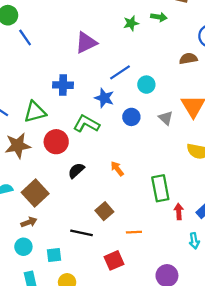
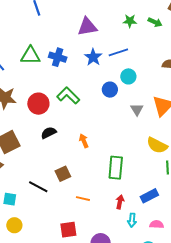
blue line: (120, 72) -> (118, 52), moved
blue star: (104, 98) -> (93, 57), moved
green triangle: (35, 112) -> (31, 56), moved
blue circle: (131, 117) -> (110, 90), moved
red arrow: (179, 212) -> (120, 202), moved
red square: (114, 260) -> (68, 230), moved

